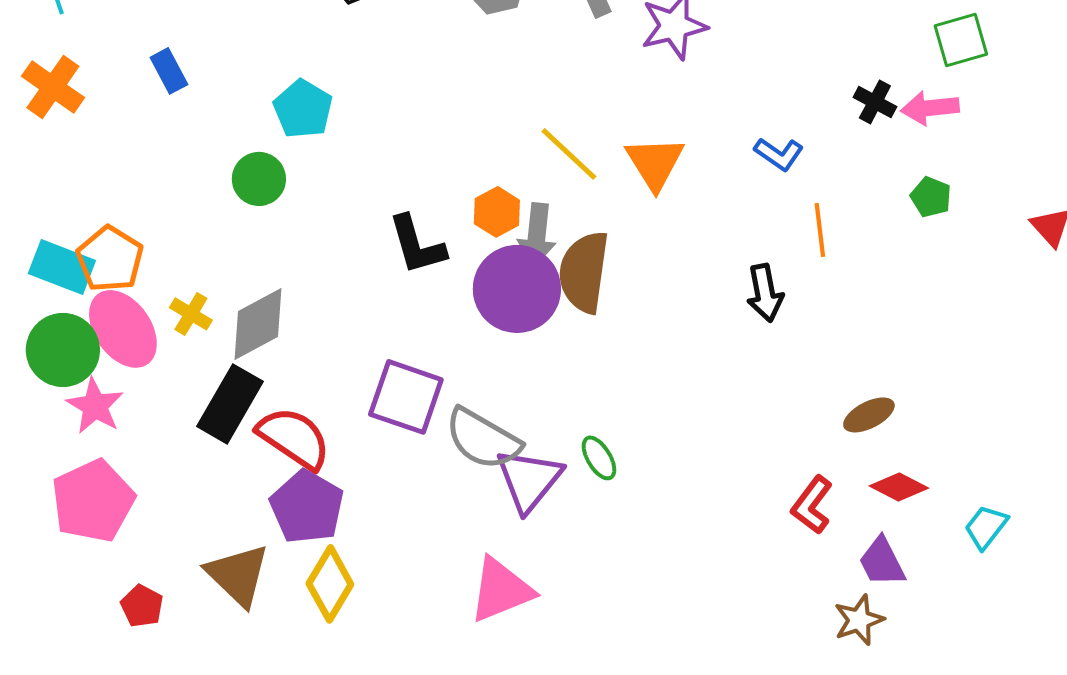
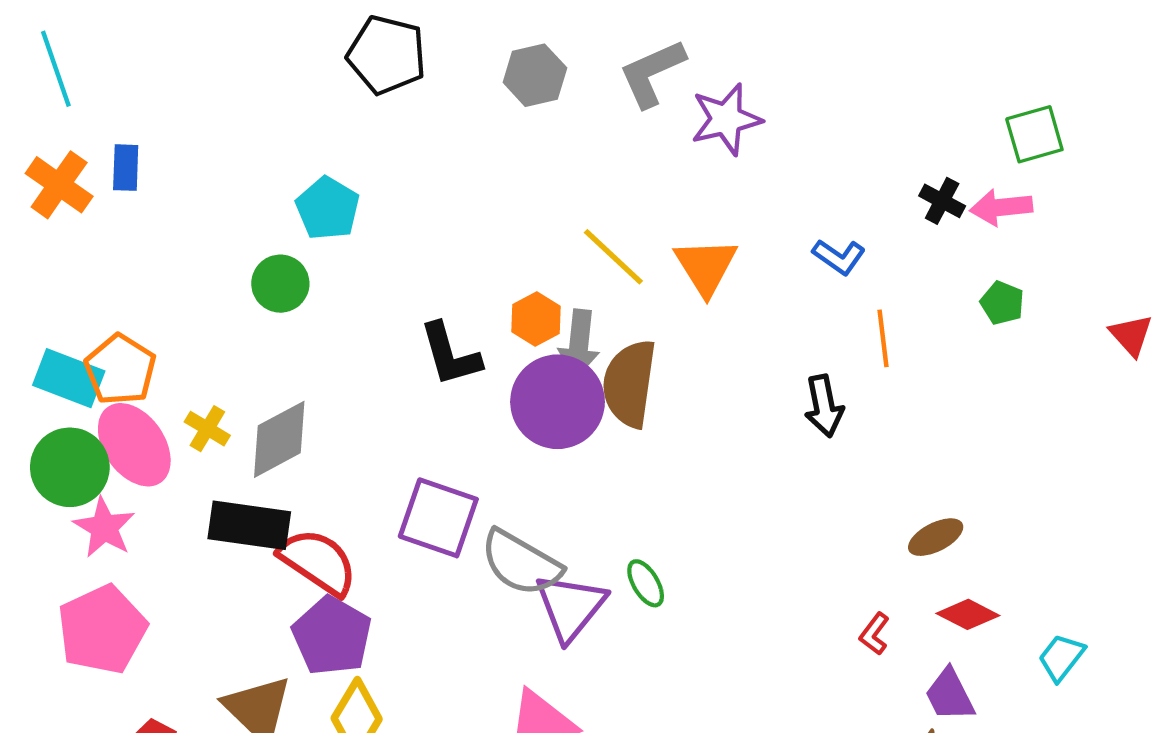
blue rectangle: (169, 71) -> (126, 168), moved, turned 30
black rectangle: (230, 404) -> (249, 525), turned 68
red L-shape: (812, 505) -> (874, 634), size x0.7

